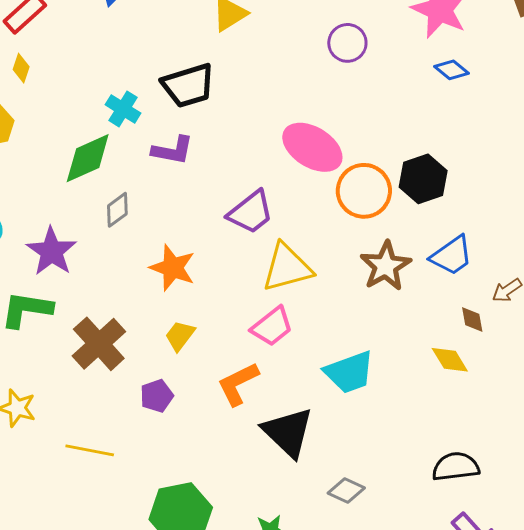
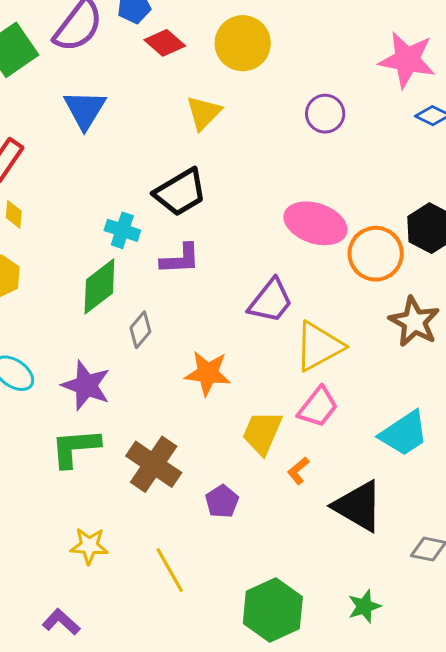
yellow trapezoid: (180, 336) -> (262, 433), moved, size x1.4
orange L-shape: (238, 384) -> (298, 471), size x0.6
yellow line: (90, 450) -> (170, 570), turned 63

